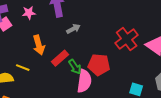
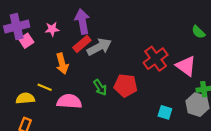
gray arrow: (73, 29) -> (99, 47), size x1.6
red rectangle: (60, 58) -> (82, 44), moved
pink semicircle: (84, 81) -> (69, 101), moved, turned -95

